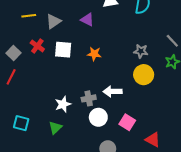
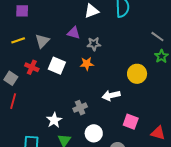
white square: (63, 50) -> (57, 66), turned 30
gray star: (141, 51) -> (94, 44), moved
gray cross: (89, 98) -> (80, 108), moved
white star: (63, 104) -> (54, 120), moved
white circle: (98, 117) -> (94, 133), moved

